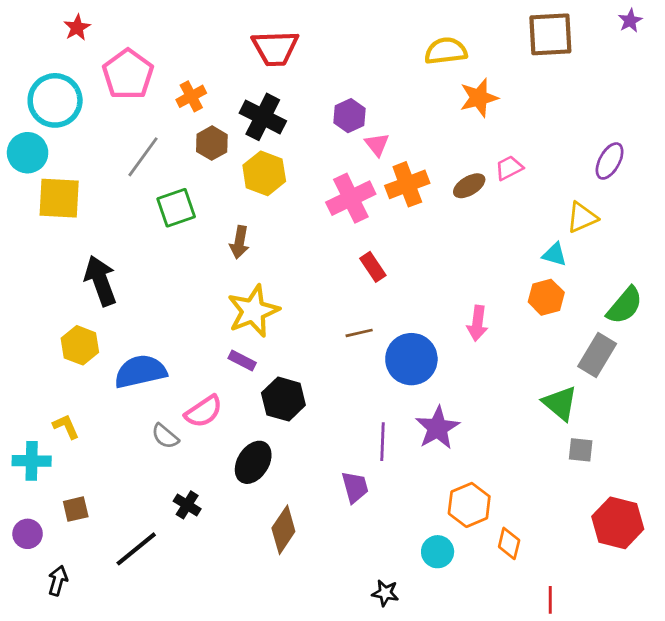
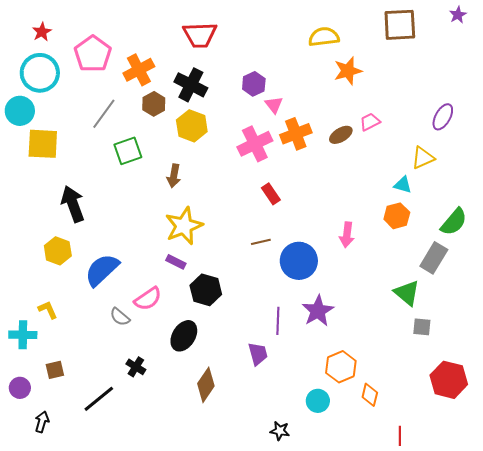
red star: (77, 28) -> (42, 32), moved
orange cross: (191, 96) -> (139, 70), size x1.4
blue semicircle: (140, 371) -> (102, 270), turned -30

